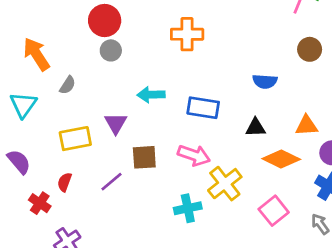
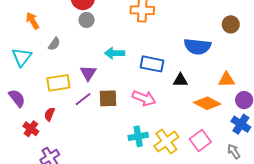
orange arrow: (36, 54) -> (33, 21), size x0.7
blue semicircle: (265, 81) -> (197, 46), size x1.5
black triangle: (256, 128) -> (180, 80), moved
purple line: (111, 182) -> (83, 99), moved
yellow cross: (225, 184) -> (166, 142), moved

